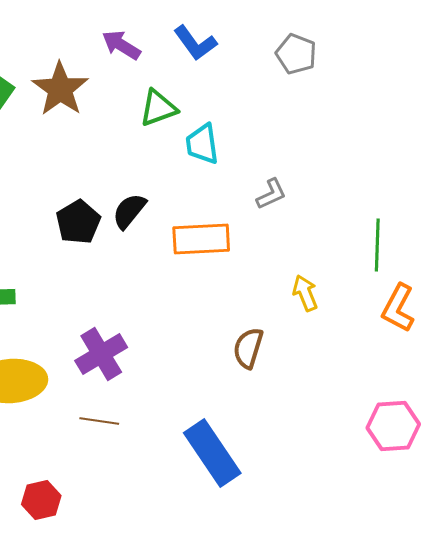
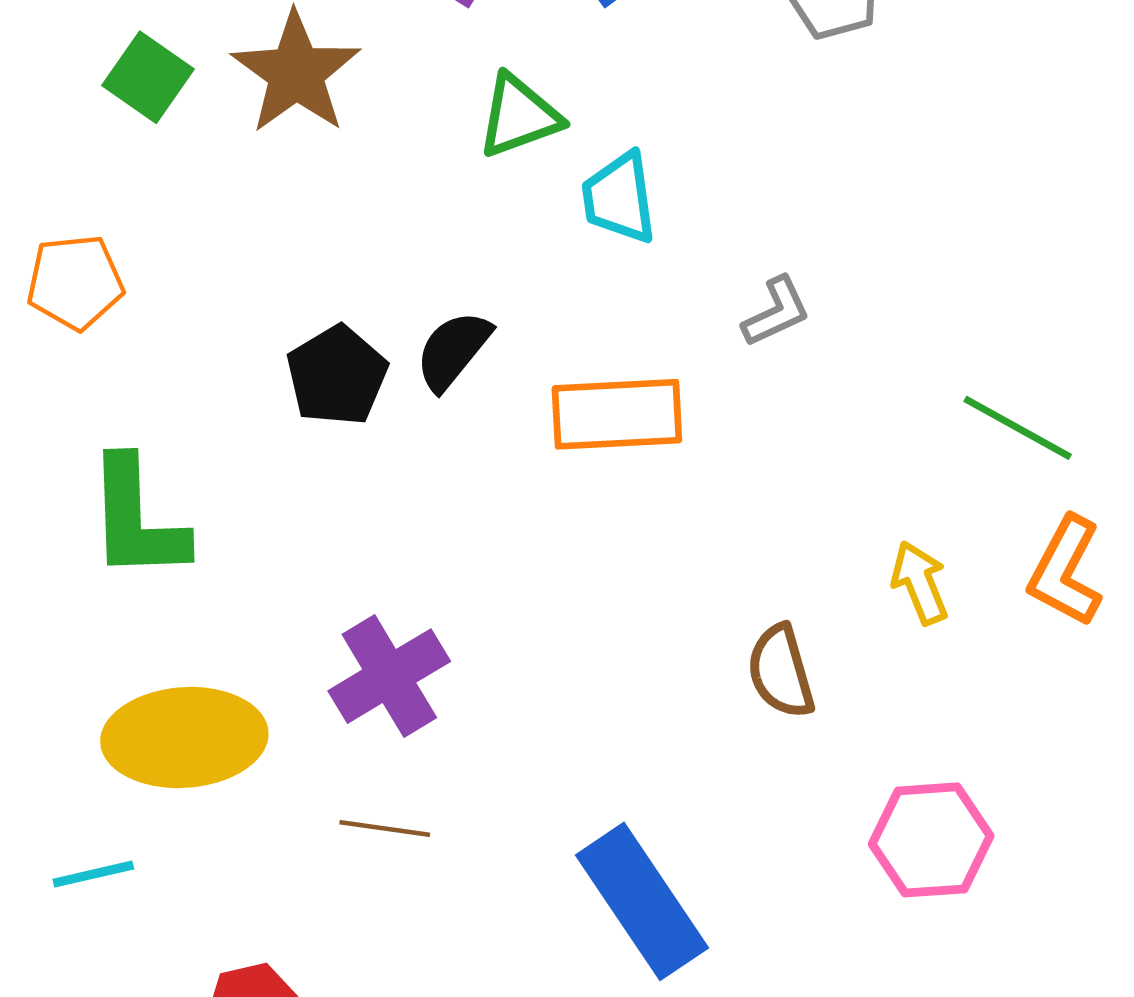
green line: (377, 245) -> (1018, 428), turned -63
yellow arrow: (305, 293) -> (920, 583), moved
brown semicircle: (248, 348) -> (781, 671), moved, turned -33
pink hexagon: (393, 426) -> (931, 840), moved

